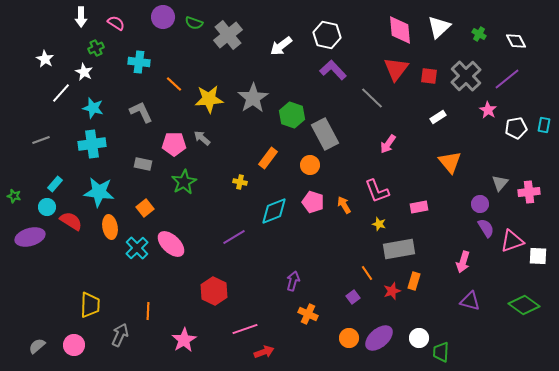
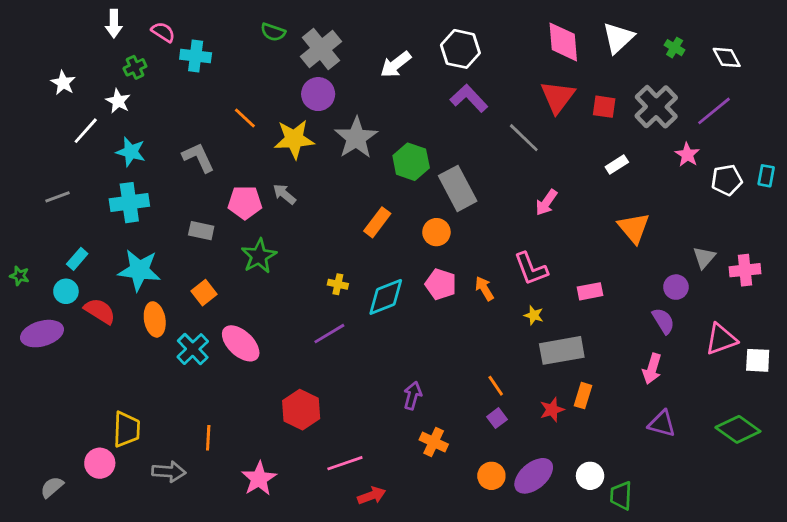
purple circle: (163, 17) -> (318, 94), moved
cyan cross: (139, 62) -> (196, 56), moved
yellow cross: (240, 182) -> (338, 284), moved
purple semicircle: (486, 228) -> (663, 321), moved
orange line: (367, 273) -> (496, 386), moved
gray arrow: (120, 335) -> (169, 472), turned 70
pink circle: (74, 345) -> (100, 463), moved

